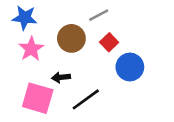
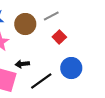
brown circle: (71, 38) -> (25, 24), moved
blue circle: (130, 67) -> (71, 68), moved

